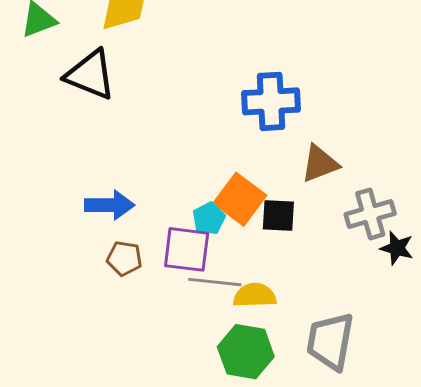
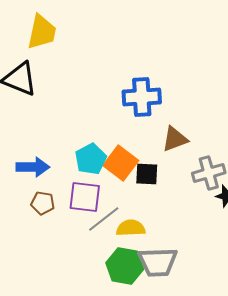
cyan pentagon: (209, 218) -> (91, 159), moved, size x1.4
gray line: (215, 282) -> (104, 219), turned -44
gray trapezoid: (330, 341) -> (158, 262), moved, turned -102

